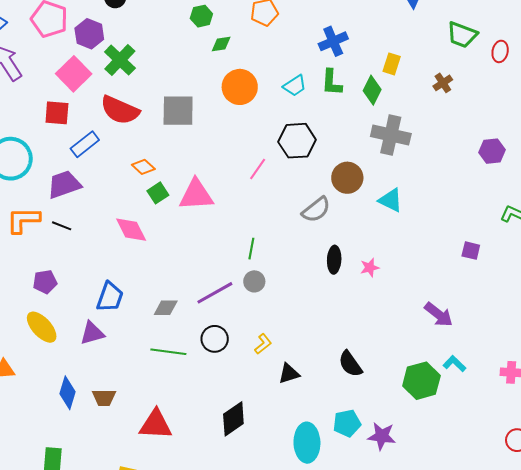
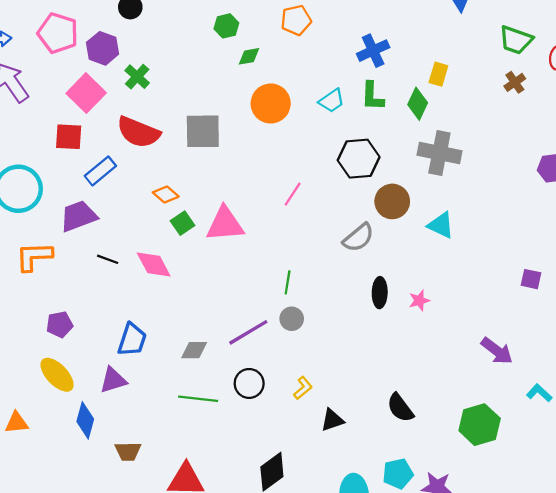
green cross: (120, 60) -> (137, 77), size x0.7
brown cross: (443, 83) -> (515, 82), moved
black hexagon: (297, 141) -> (359, 159), moved
black line: (62, 226) -> (108, 259), moved
cyan L-shape: (455, 364) -> (539, 393), moved
blue diamond: (68, 393) -> (85, 420), moved

